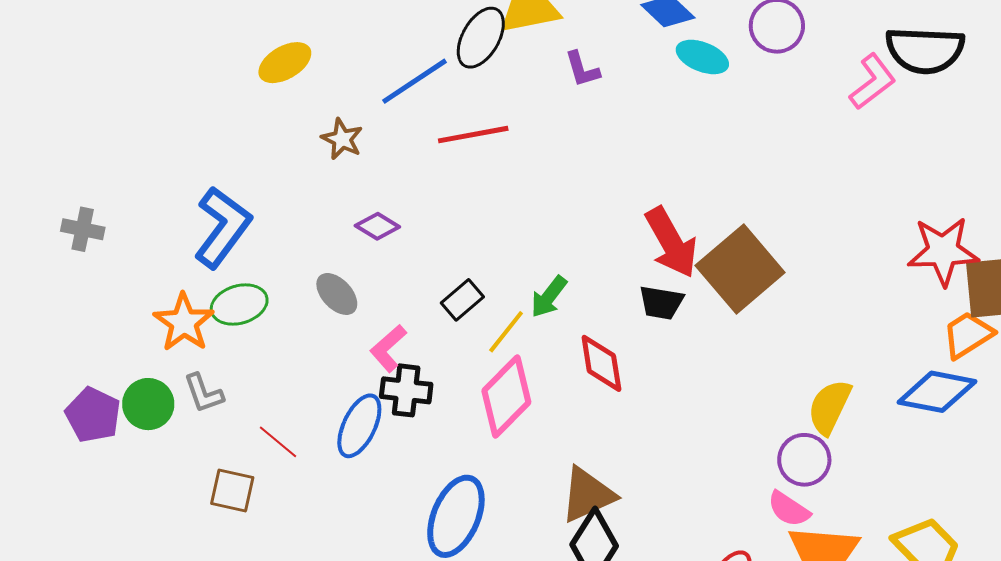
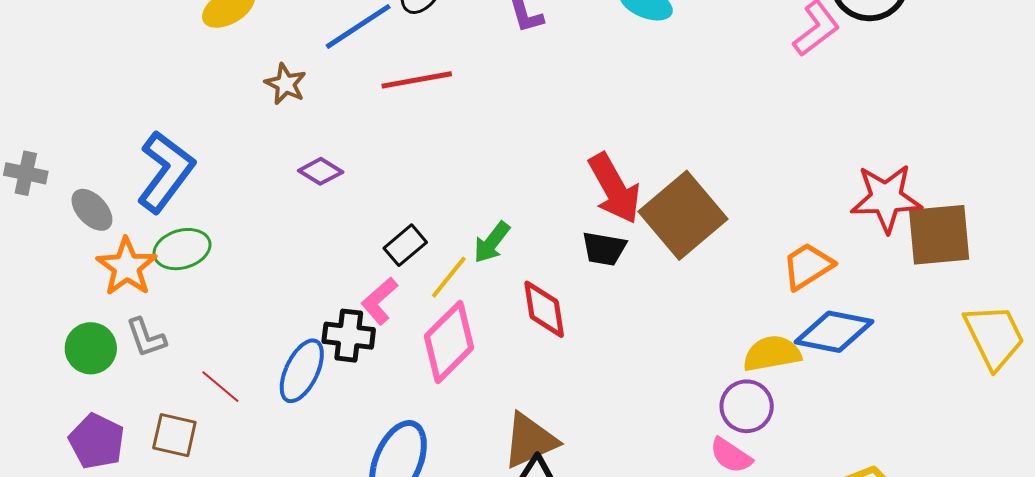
gray ellipse: (337, 294) -> (92, 210), moved
orange trapezoid: (968, 335) -> (808, 266), moved
pink L-shape: (388, 348) -> (379, 301), moved
blue diamond: (937, 392) -> (834, 332), moved
yellow semicircle: (829, 407) -> (772, 354), turned 54
purple pentagon: (93, 415) -> (97, 441), moved

